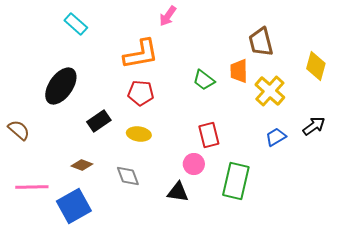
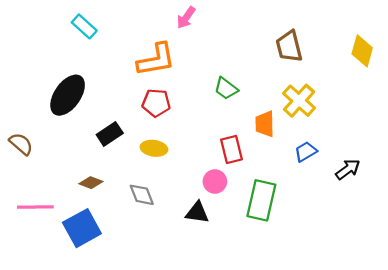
yellow diamond: (316, 66) -> (362, 51), moved
orange trapezoid: (239, 71) -> (265, 124), moved
black arrow: (314, 126) -> (348, 169), moved

